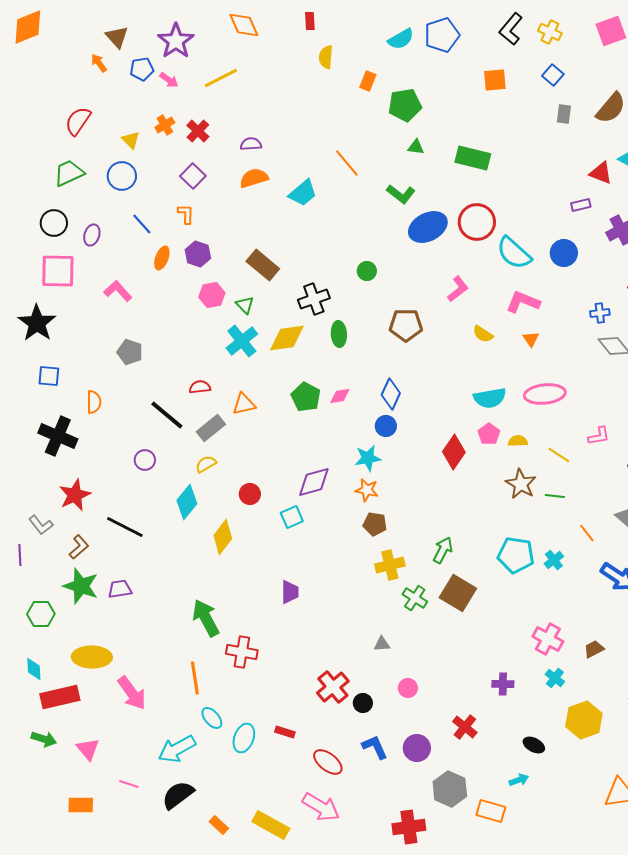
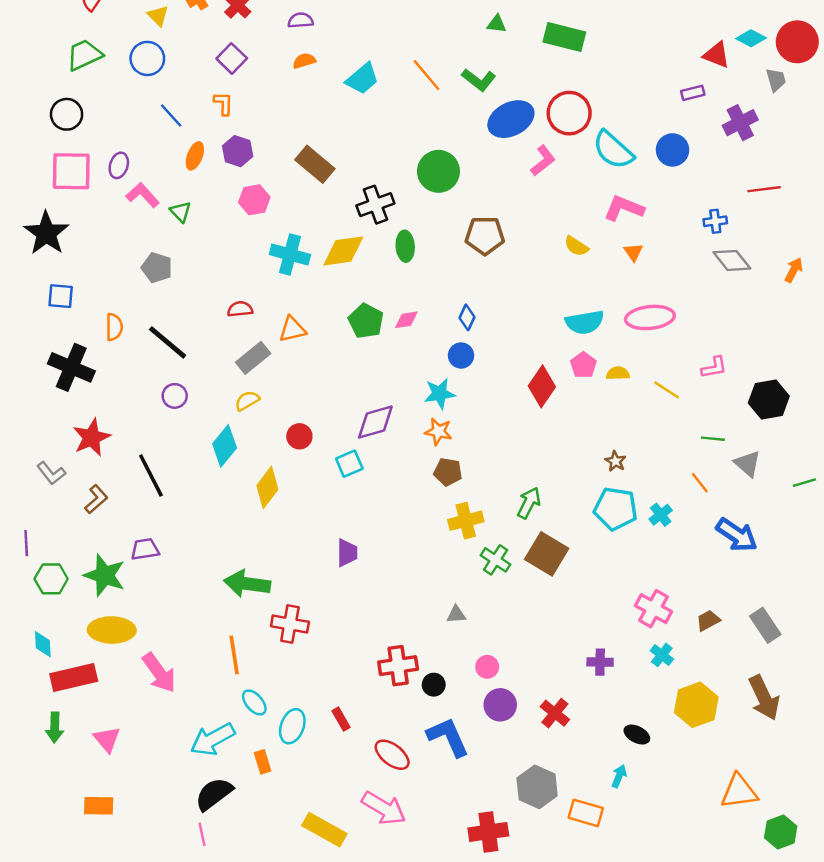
orange line: (347, 163) -> (427, 75), moved
orange semicircle: (254, 178) -> (304, 61), size x0.7
purple ellipse: (92, 235) -> (119, 165), moved
green circle: (367, 271) -> (438, 171), size x1.8
pink L-shape: (458, 289) -> (543, 161), moved
green triangle: (245, 305) -> (181, 212), moved
cyan cross: (242, 341) -> (290, 255), turned -36
blue diamond: (391, 394) -> (467, 317), size x0.7
black line: (167, 415) -> (168, 342), moved
brown star: (521, 484) -> (615, 461), moved, size x0.6
green line: (555, 496) -> (713, 439), moved
black line: (125, 527) -> (151, 476), turned 36
purple line: (20, 555) -> (26, 543), moved
green star: (81, 586) -> (105, 575), moved
green arrow: (206, 618) -> (247, 584), turned -54
red cross: (333, 687) -> (398, 666), turned 32
red rectangle: (285, 732) -> (341, 719), turned 42
green arrow: (44, 739) -> (55, 727), turned 75
blue L-shape: (375, 747) -> (448, 737), size x1.4
purple circle: (417, 748) -> (500, 705), moved
cyan arrow: (519, 780) -> (619, 776), turned -48
pink line: (129, 784) -> (202, 834), moved, turned 60
orange rectangle: (219, 825) -> (263, 762), moved, turned 30

